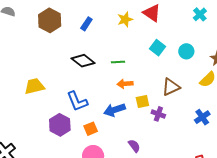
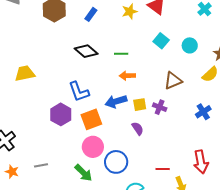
yellow trapezoid: (34, 86) -> (25, 73), moved
yellow square: (142, 101) -> (140, 105), moved
orange square: (91, 129) -> (91, 119), size x1.5
purple semicircle: (134, 146) -> (138, 128), moved

